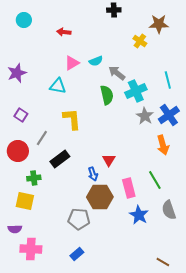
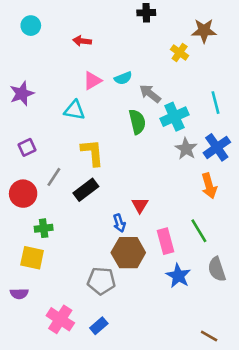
purple square: (21, 115) -> (27, 147), turned 32
black rectangle: (60, 159) -> (86, 190), moved
pink cross: (31, 249) -> (60, 319), moved, turned 30

